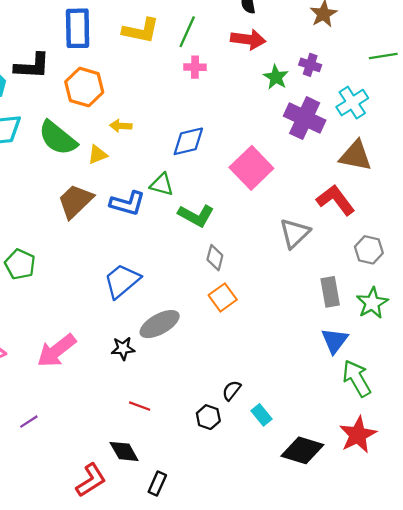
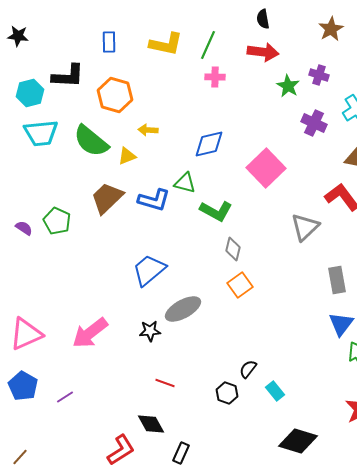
blue rectangle: (78, 28) -> (109, 42), size x0.6
purple cross: (305, 118) -> (314, 123), size x0.7
green pentagon: (20, 264) -> (57, 221), moved
black diamond: (302, 450) -> (298, 441), moved

